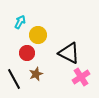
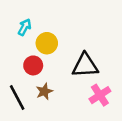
black triangle: (69, 53) -> (85, 65), turned -30

